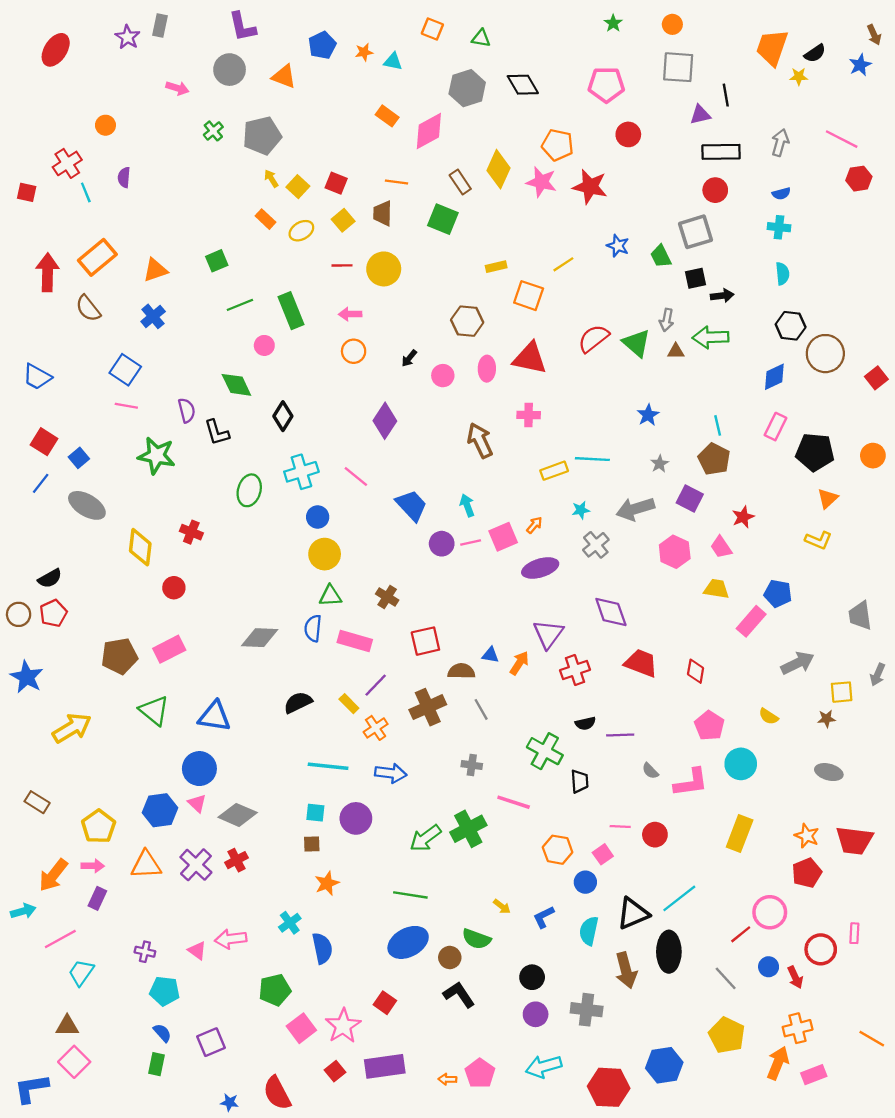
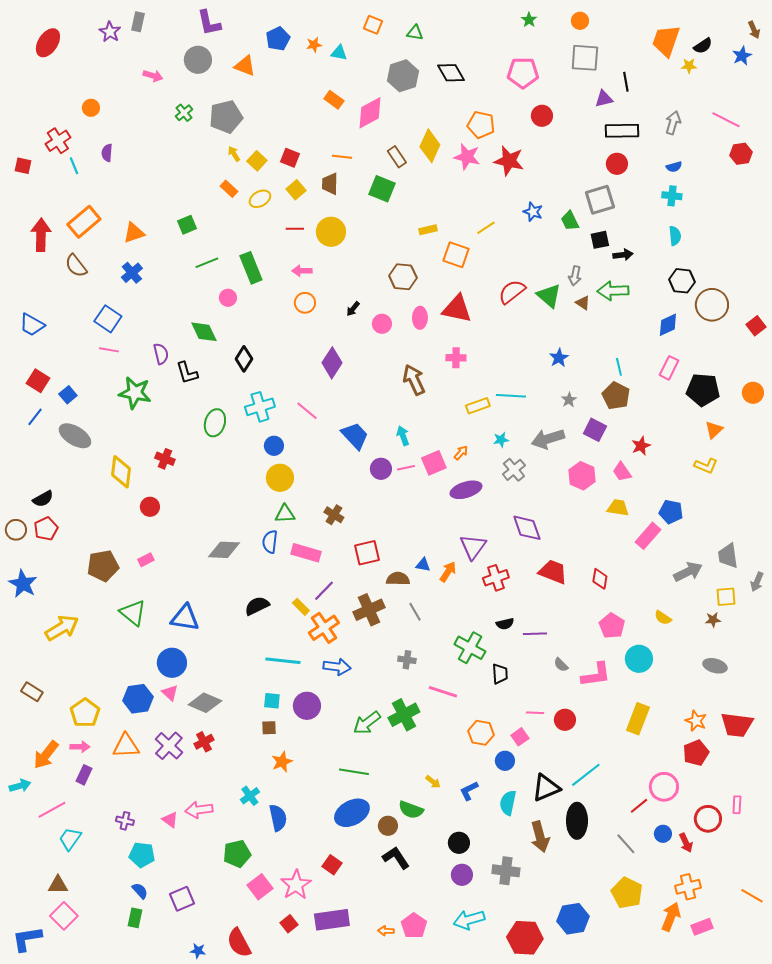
brown triangle: (676, 351) -> (583, 303), turned 35
gray trapezoid: (860, 616) -> (728, 556), moved
pink rectangle: (169, 649) -> (146, 560), size x0.6
orange cross: (376, 728) -> (324, 628), size x1.4

